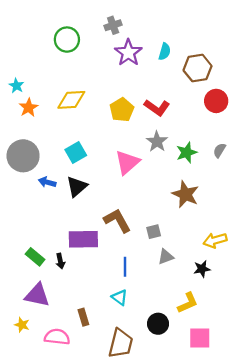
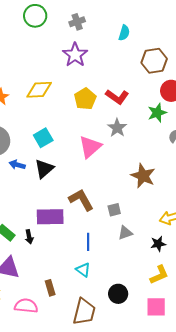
green circle: (67, 40) -> (35, 16), moved
cyan semicircle: (165, 52) -> (124, 33), moved
purple star: (128, 53) -> (75, 55), moved
green star: (187, 153) -> (157, 113), moved
yellow L-shape: (188, 303) -> (159, 275), moved

